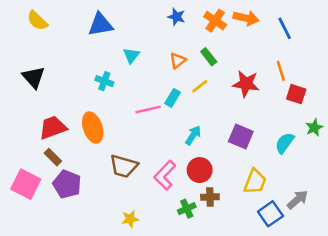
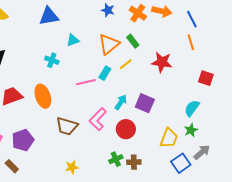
cyan triangle: (131, 55) -> (73, 40), turned 32
orange triangle: (178, 61) -> (109, 44), size x1.6
orange line: (281, 71) -> (191, 42), moved
red square: (296, 94) -> (206, 78), moved
green star: (314, 128) -> (191, 130), moved
purple square: (241, 137) -> (145, 103), moved
brown rectangle: (53, 157) -> (12, 166), moved
pink L-shape: (165, 175) -> (98, 119), moved
purple pentagon: (67, 184) -> (23, 140), turned 30
brown cross: (210, 197) -> (134, 162), moved

